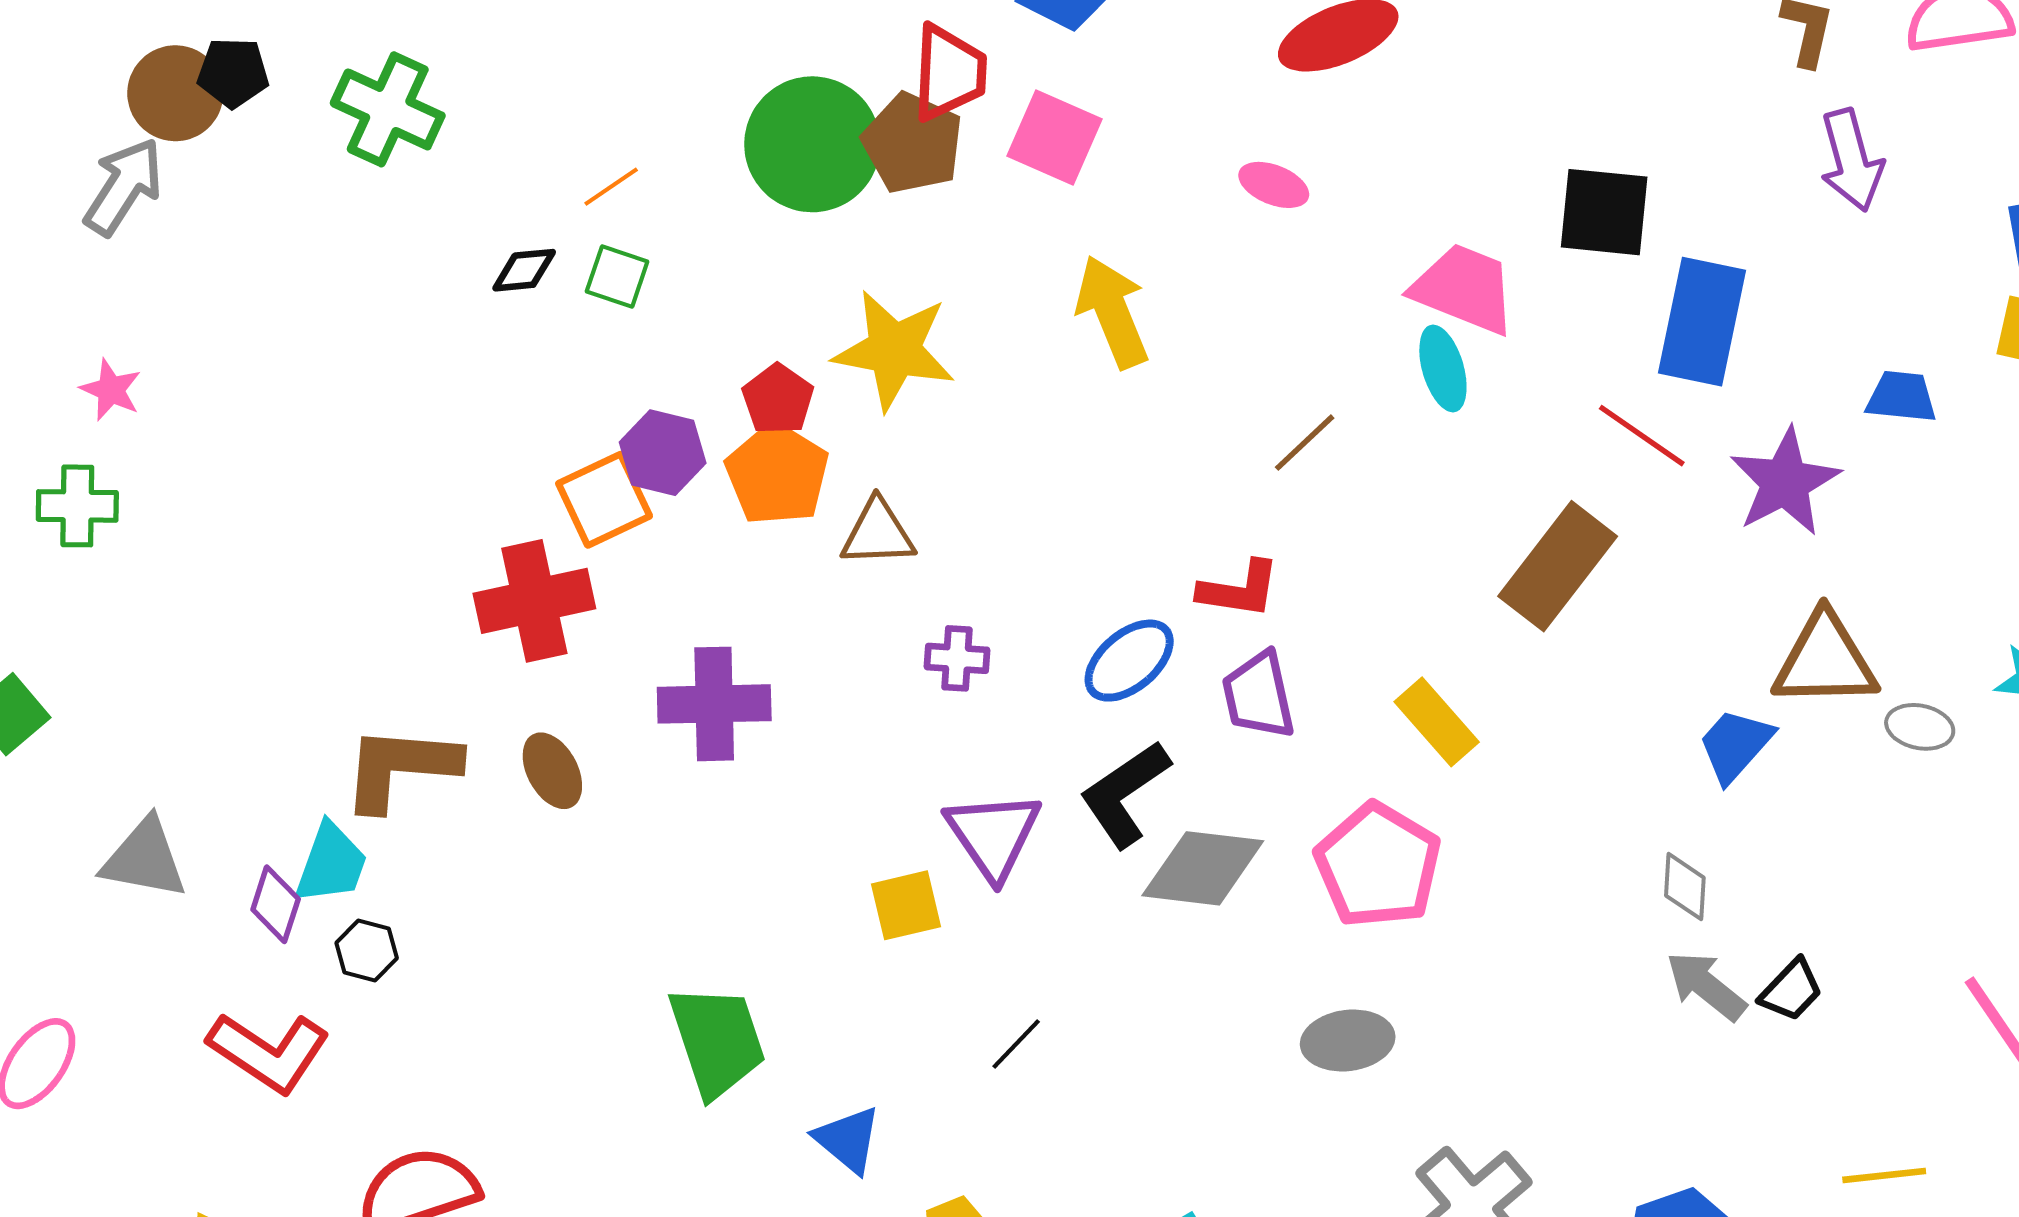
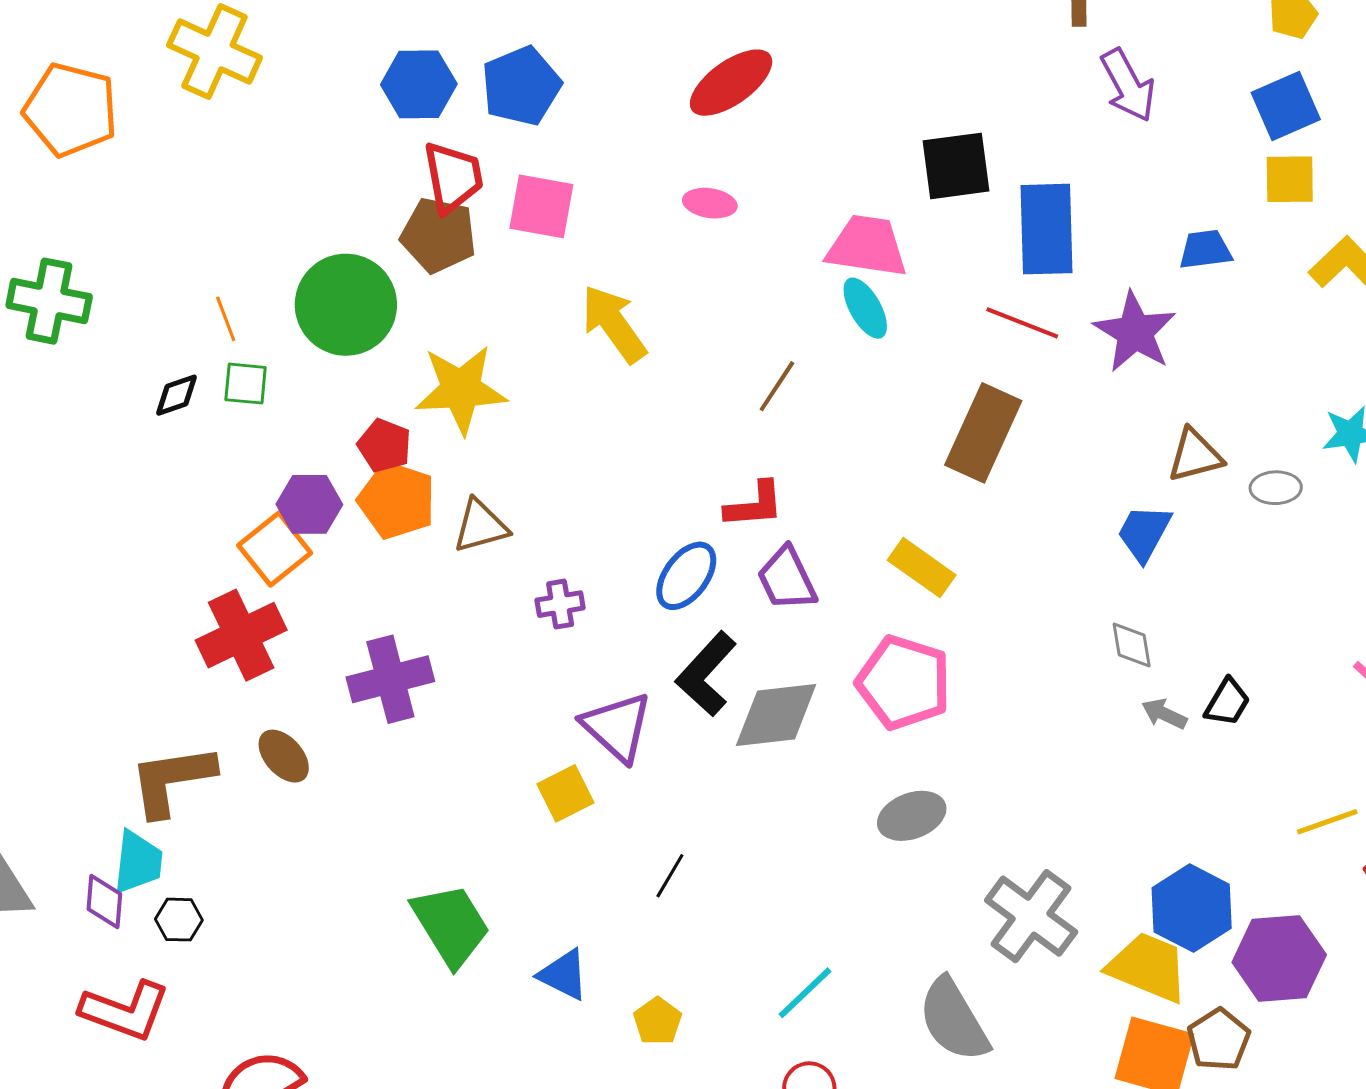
green circle: (812, 144) -> (346, 305), moved
orange line: (611, 187) -> (226, 319), turned -63
brown triangle: (1825, 660) -> (1195, 455), size x0.7
gray arrow: (1706, 986) -> (1164, 714), size x0.7

